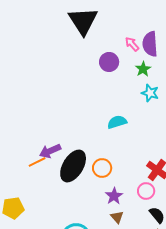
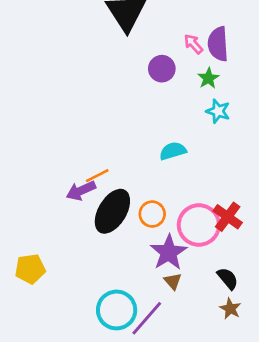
orange line: (37, 162) -> (97, 176), moved
pink circle: (146, 191) -> (199, 225), moved, size x1.8
purple star: (114, 196) -> (169, 252), size x1.5

